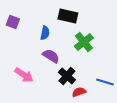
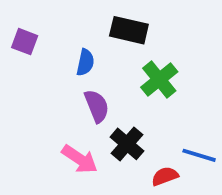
purple semicircle: (51, 56) -> (97, 106), turned 36
pink arrow: (24, 75) -> (80, 159), moved
red semicircle: (79, 92) -> (165, 176), moved

